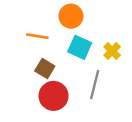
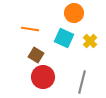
orange circle: (71, 16) -> (74, 13), moved
gray line: (95, 85) -> (82, 82), moved

